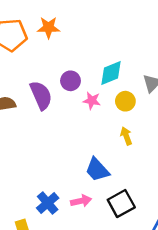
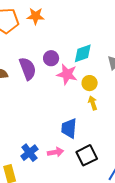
pink star: (92, 101) -> (67, 74), size x1.5
yellow circle: (125, 101) -> (90, 83), moved
blue trapezoid: (97, 170) -> (69, 128), turned 45

